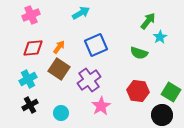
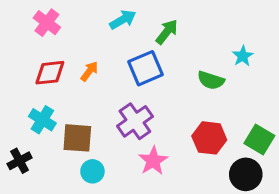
pink cross: (31, 15) -> (47, 23), turned -30
green arrow: (148, 21) -> (167, 32), moved
brown square: (59, 69) -> (77, 138), moved, turned -30
cyan cross: (28, 79) -> (42, 120), turned -30
black cross: (30, 105) -> (20, 161), moved

